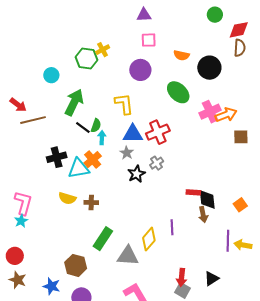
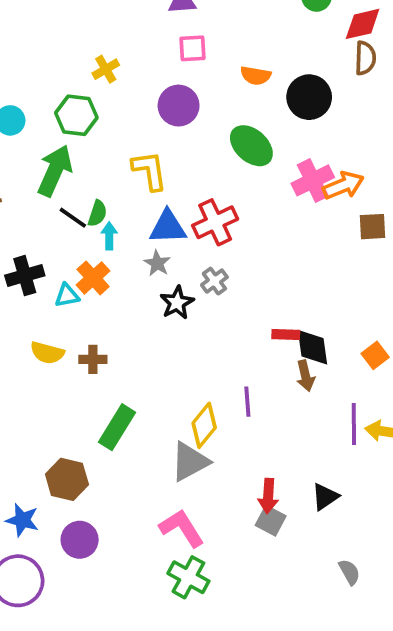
green hexagon: (86, 58) -> (76, 115), moved
cyan triangle: (79, 168) -> (67, 296), size x0.6
gray triangle: (128, 256) -> (190, 462), moved, turned -30

